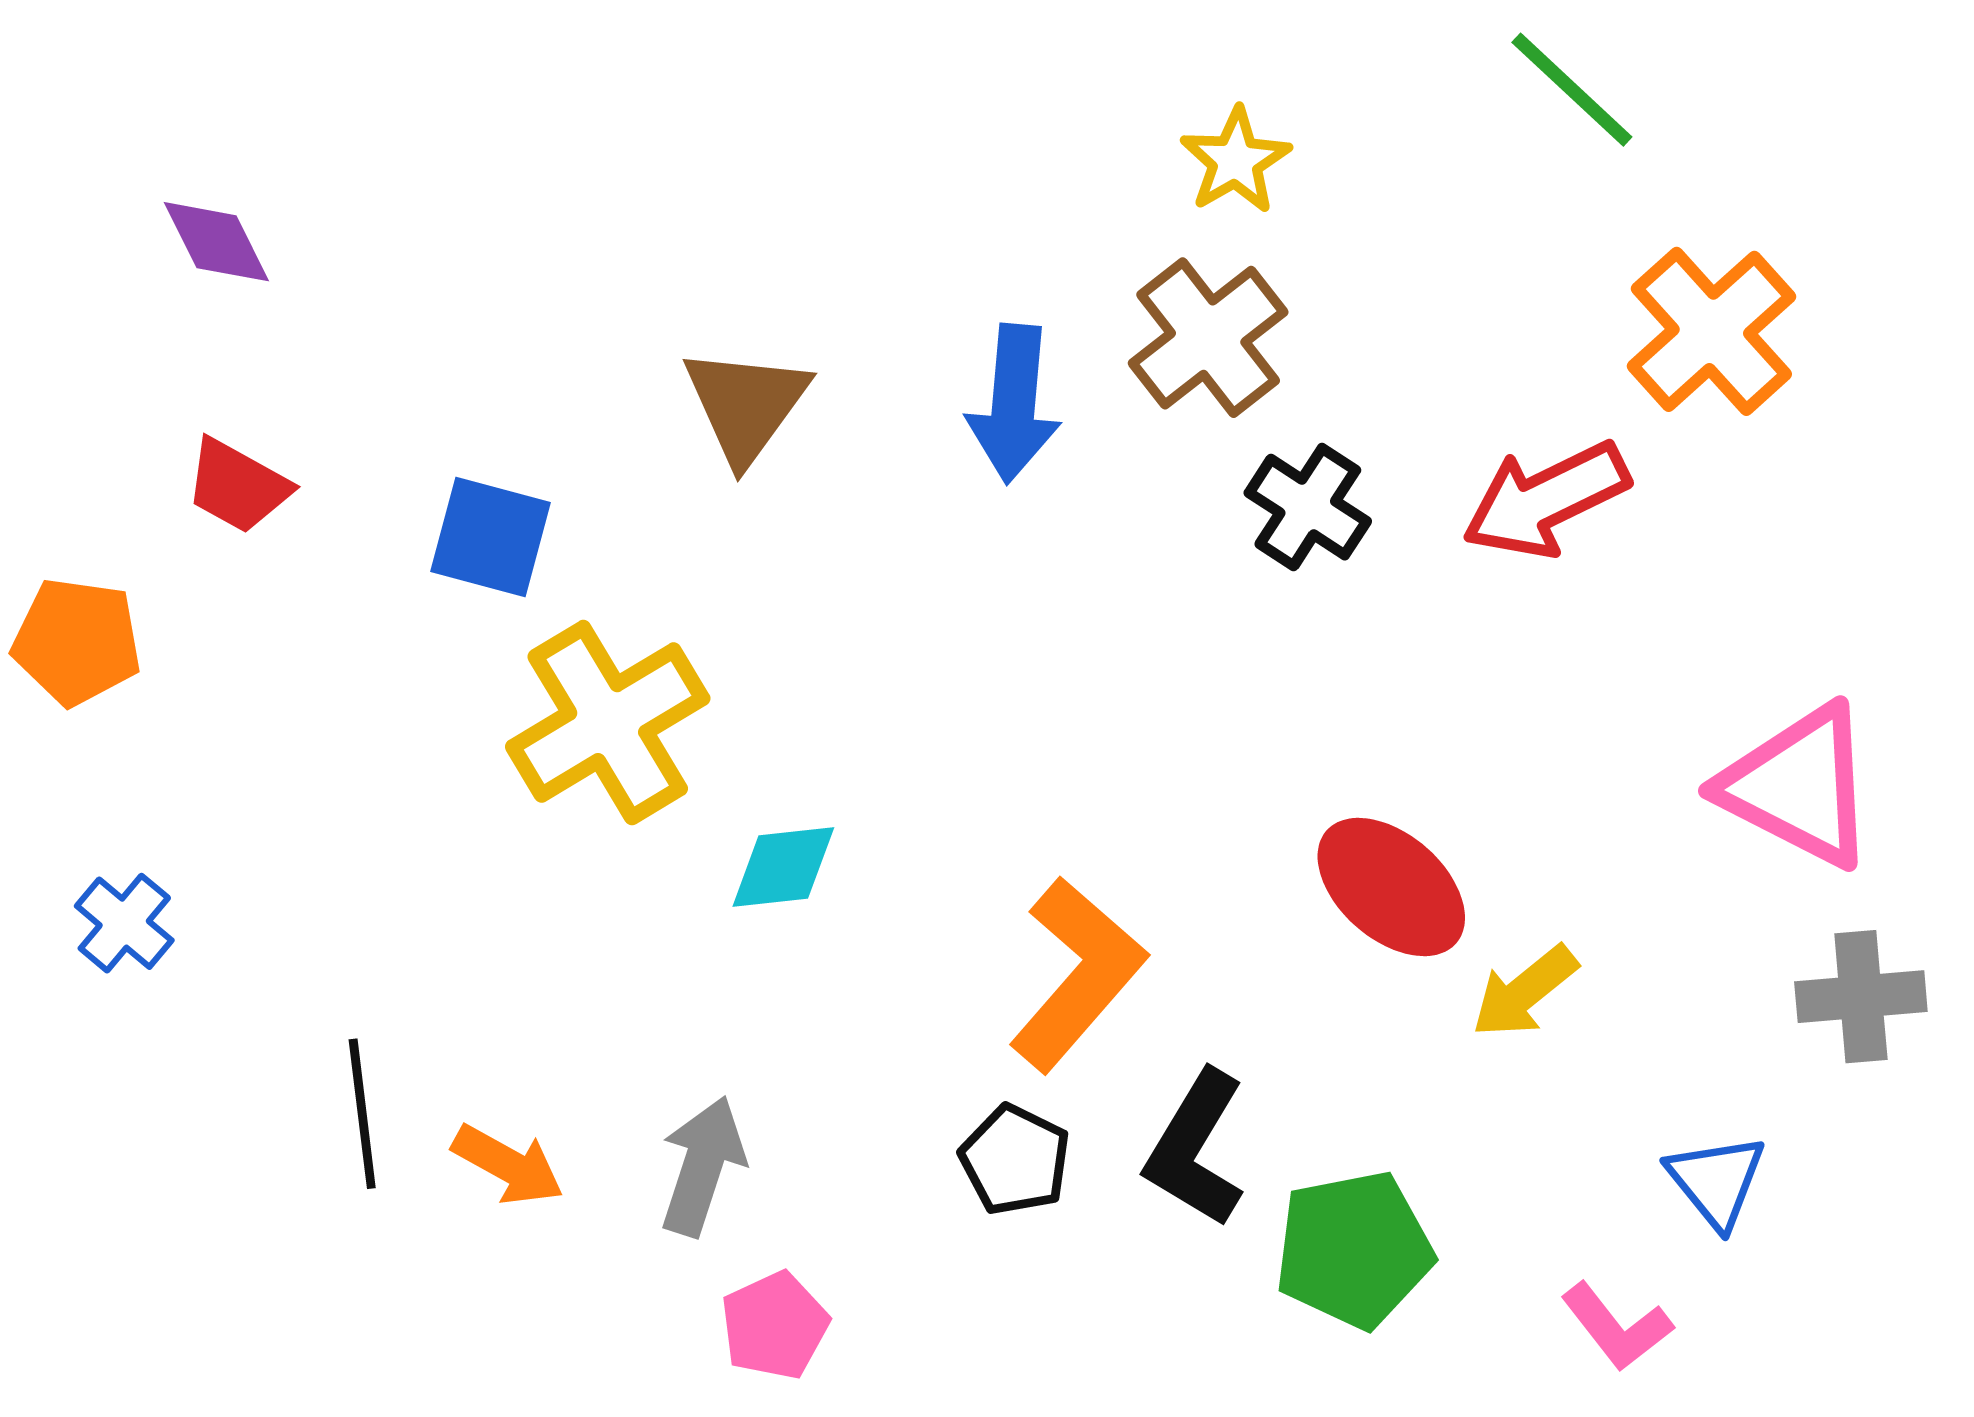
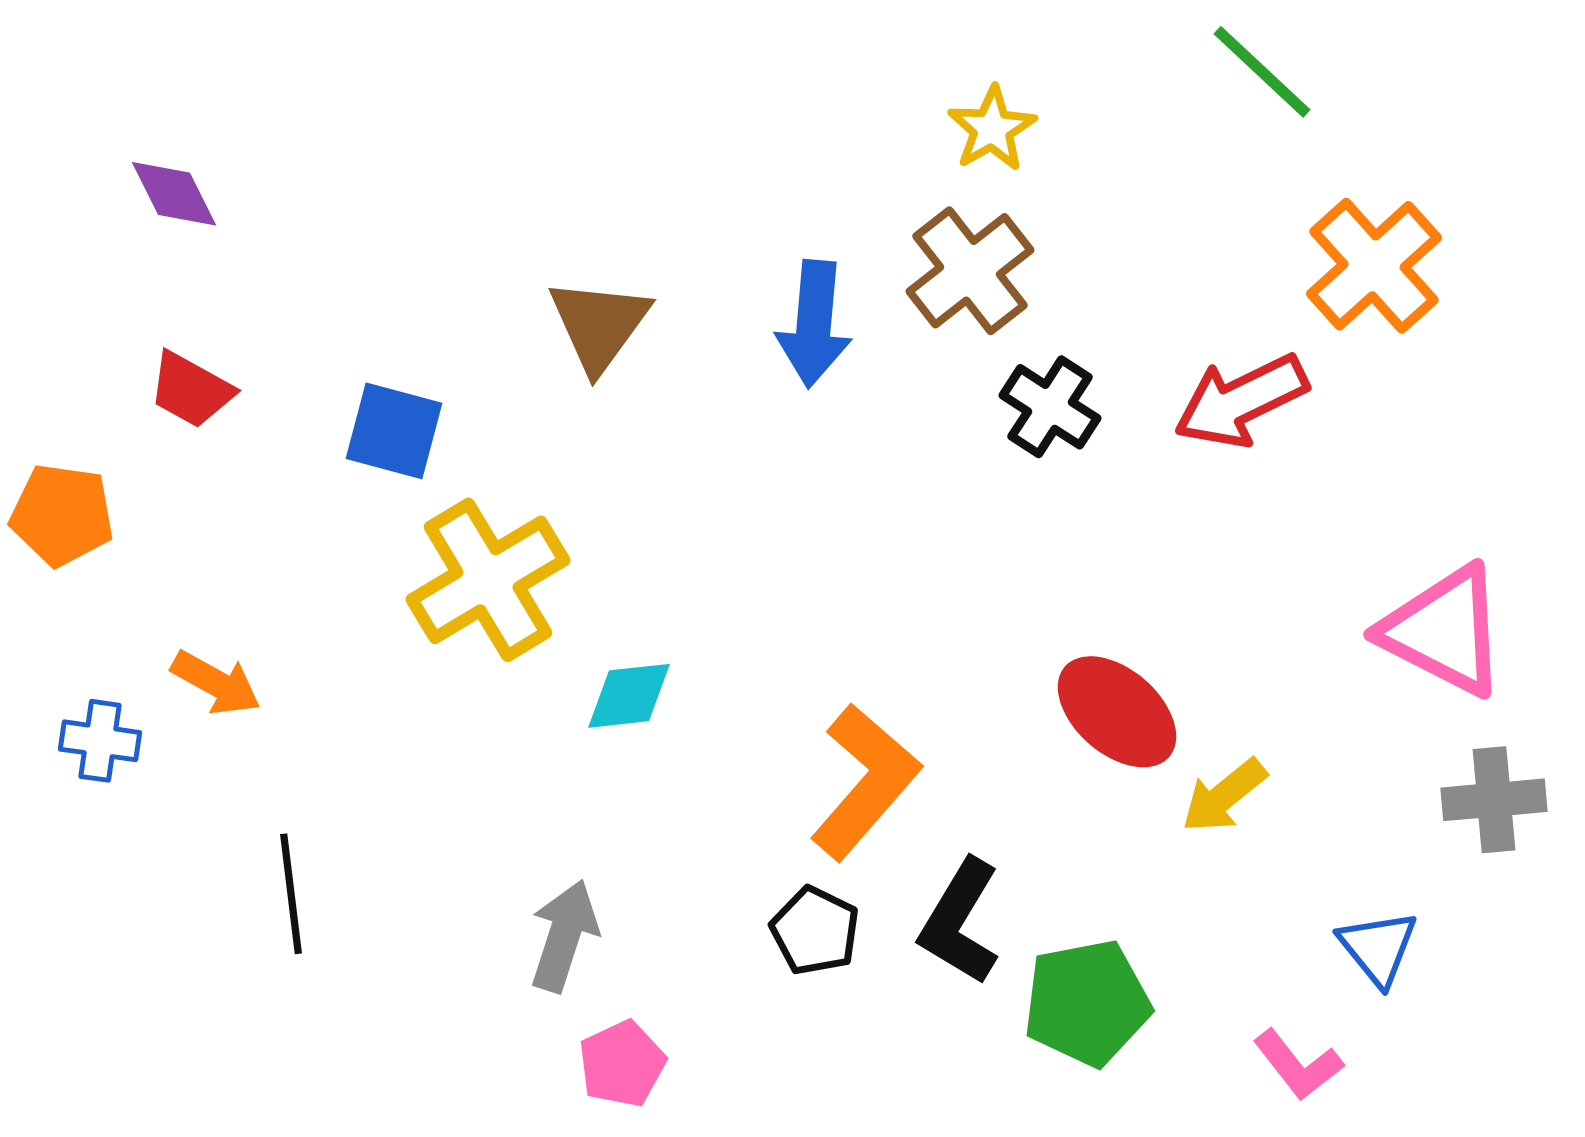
blue cross: (124, 923) -> (100, 741), turned -32
orange arrow: (508, 1165) -> (216, 683), moved

